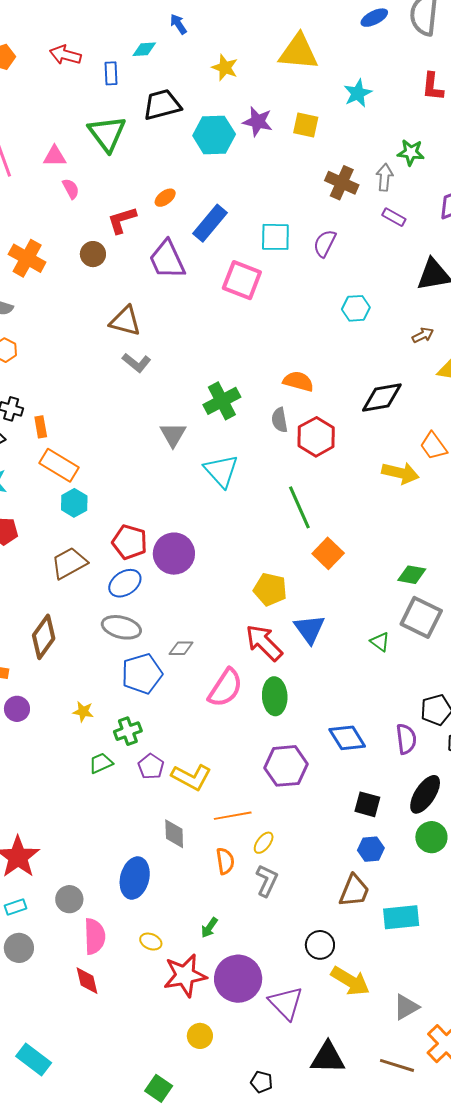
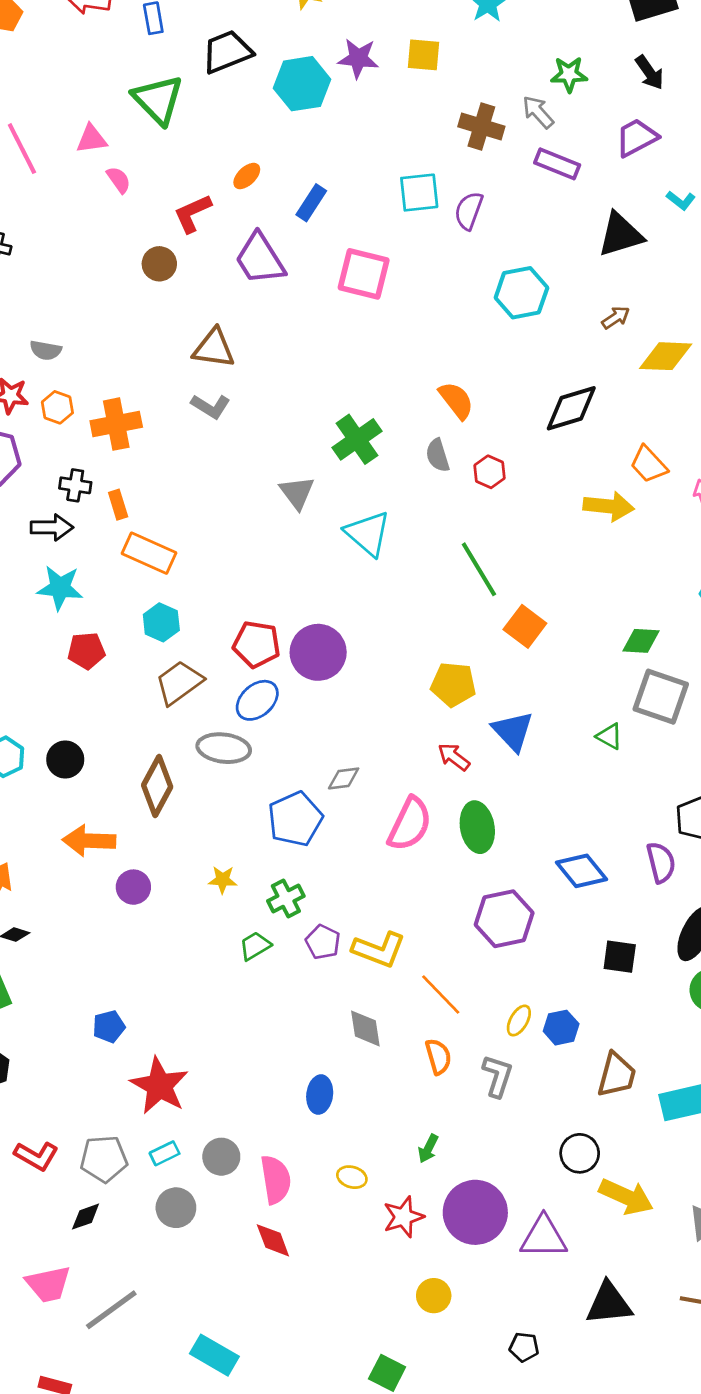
gray arrow: (385, 177) -> (538, 112), turned -40
purple rectangle: (394, 217) -> (557, 164), size x1.4
blue rectangle: (210, 223) -> (311, 203), size x0.7
cyan square: (275, 237) -> (419, 193), moved
orange cross: (27, 258) -> (116, 424), moved, turned -33
cyan hexagon: (356, 308) -> (521, 293), size x1.4
gray L-shape: (137, 363) -> (211, 406), moved
orange semicircle: (298, 381) -> (456, 400), turned 44
red hexagon: (316, 437) -> (490, 472), size x0.6
cyan hexagon: (74, 503) -> (161, 622), moved
gray ellipse: (121, 627) -> (224, 748), moved
red arrow: (264, 643) -> (454, 757), size x0.6
orange line: (233, 816) -> (441, 995), turned 63
yellow ellipse: (264, 843) -> (519, 1021), moved
blue hexagon: (371, 849) -> (561, 1028), moved
blue ellipse: (135, 878) -> (320, 1095), size x0.7
gray circle: (69, 899) -> (221, 1157), moved
red star: (185, 975) -> (403, 1217), size x0.7
purple triangle: (286, 1003) -> (544, 1237), turned -39

